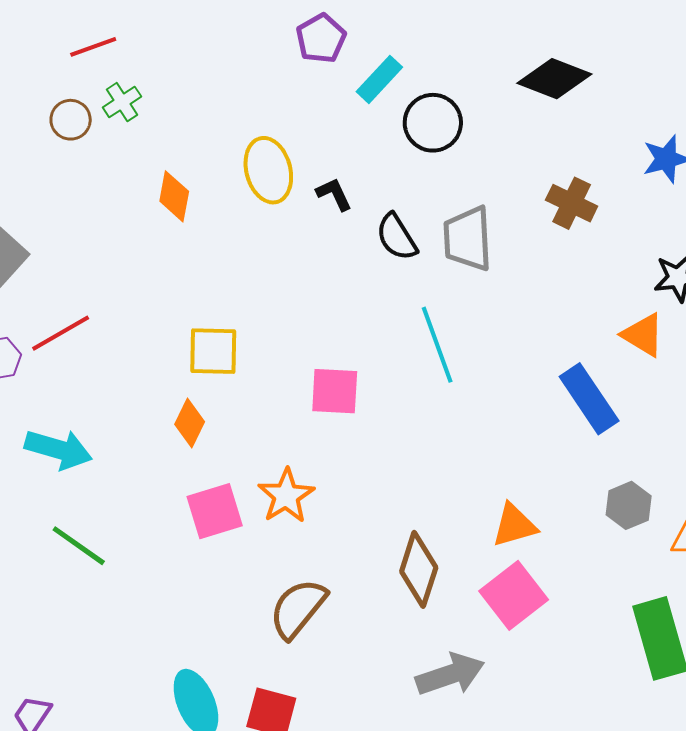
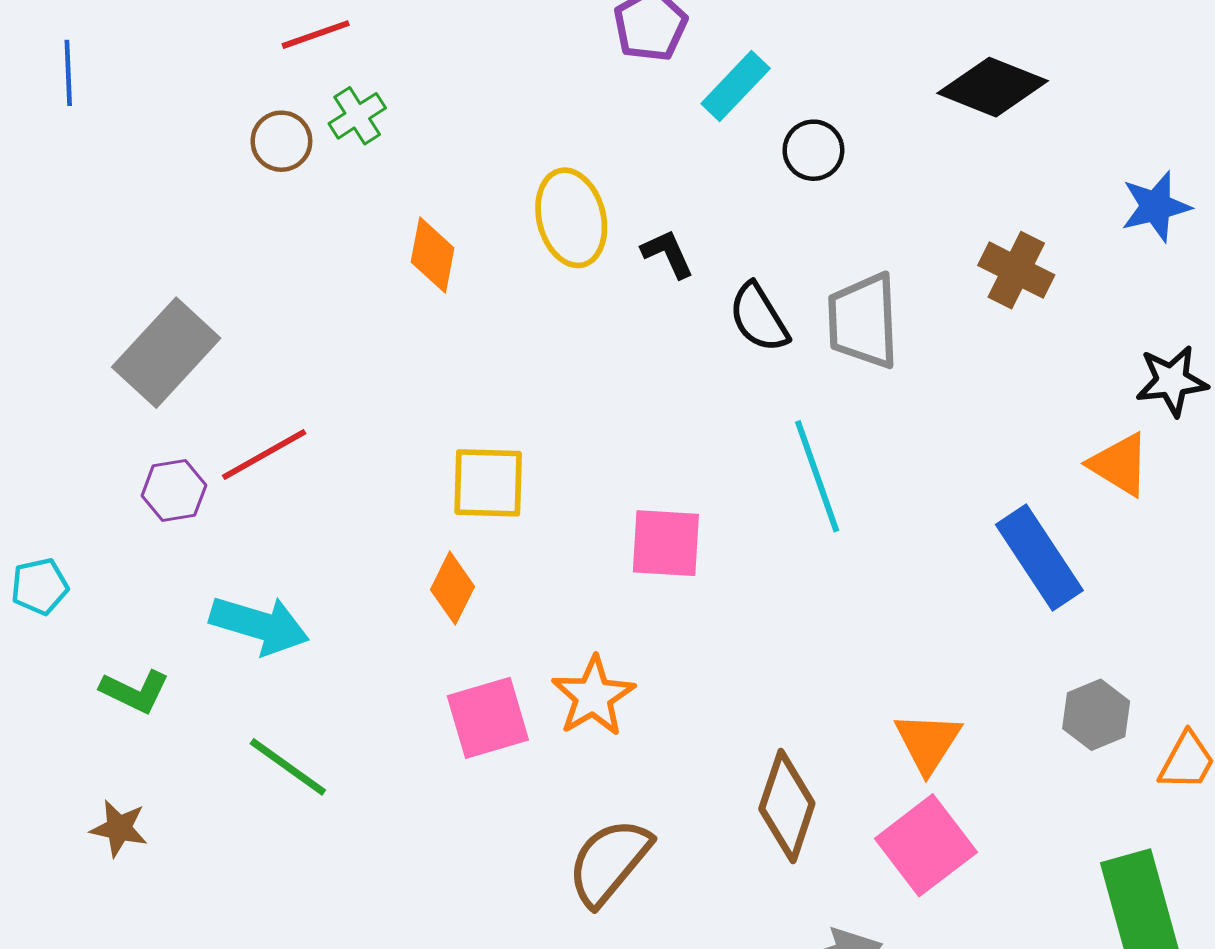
black circle: (433, 123) -> (813, 150), size x0.7
orange triangle: (514, 525) -> (928, 742), turned -42

